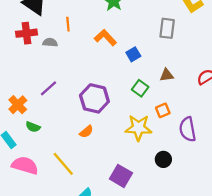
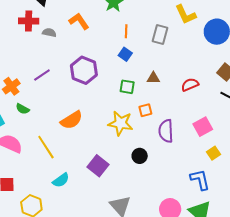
orange line: (68, 24) -> (126, 31), moved
orange L-shape: (105, 38) -> (79, 21), moved
blue square: (133, 54) -> (125, 54), turned -32
green square: (140, 88) -> (127, 87), turned -35
purple hexagon: (94, 98) -> (84, 70), moved
orange semicircle: (86, 132) -> (72, 120), size x1.6

